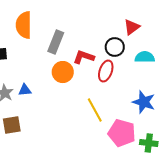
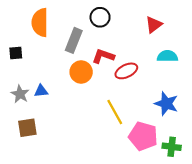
black circle: (115, 47) -> (100, 17), moved
red ellipse: (106, 71) -> (126, 71), turned 45

